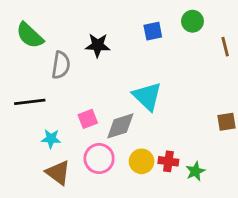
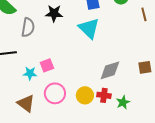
cyan triangle: (147, 96) -> (89, 28), moved
gray diamond: (120, 126) -> (110, 70), moved
cyan star: (51, 139) -> (30, 73), moved

